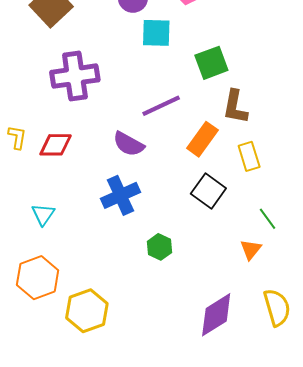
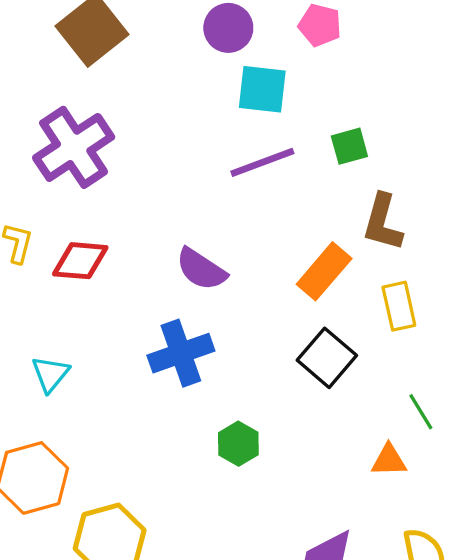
green square: (211, 63) -> (349, 146), size x0.7
purple cross: (75, 76) -> (74, 147), moved, turned -30
purple line: (161, 106) -> (262, 162), moved
orange triangle: (251, 249) -> (389, 460), turned 45

